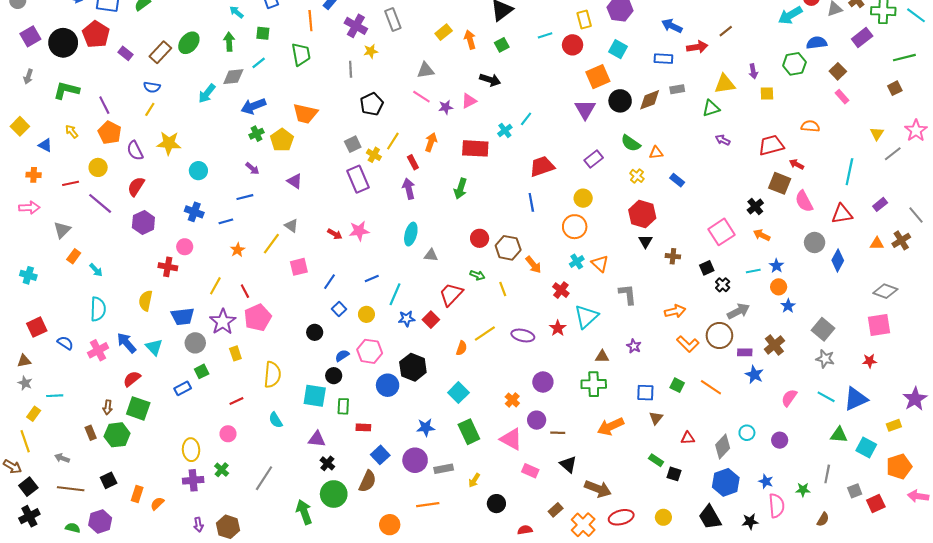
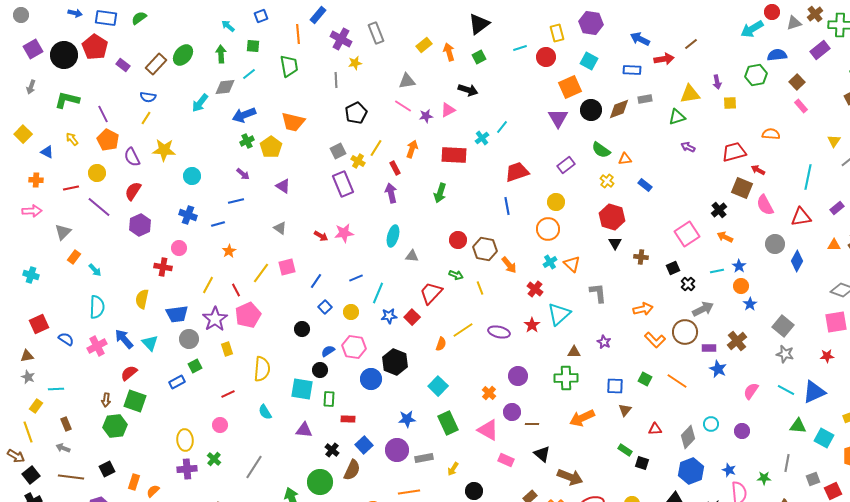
yellow line: (271, 244) -> (261, 273), moved
brown rectangle: (91, 433) -> (66, 424), moved
black cross: (327, 463) -> (332, 450), moved

